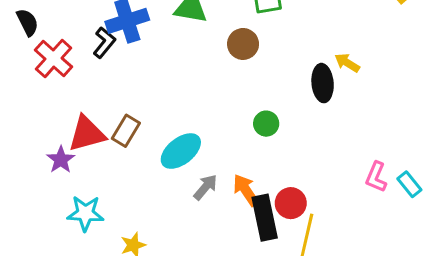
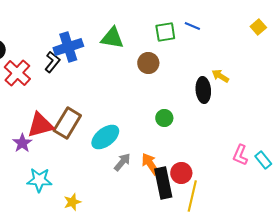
brown rectangle: (126, 131) -> (67, 123), size x1.4

